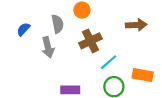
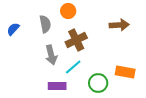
gray arrow: (48, 47) -> (51, 55), moved
cyan line: (109, 62) -> (73, 67), moved

